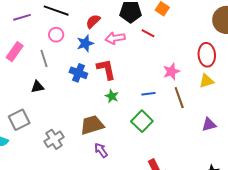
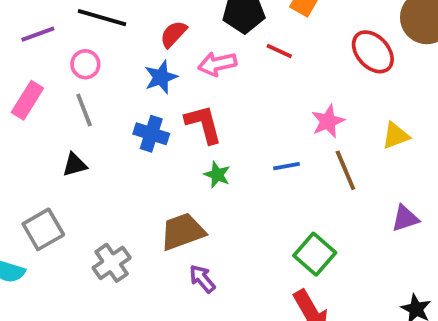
pink circle: (56, 35) -> (85, 64), moved
red ellipse: (207, 55) -> (373, 52), moved, turned -35
green square: (142, 121) -> (315, 254), moved

